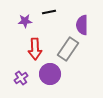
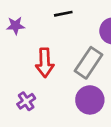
purple star: (25, 21) -> (16, 26), moved
purple circle: (50, 74) -> (90, 100), moved

